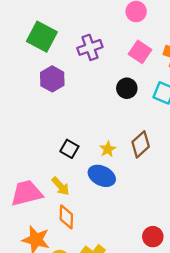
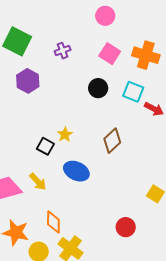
purple cross: (90, 47) -> (63, 51), size x0.7
yellow star: (108, 149) -> (65, 134), moved
orange diamond: (66, 217) -> (53, 222), moved

